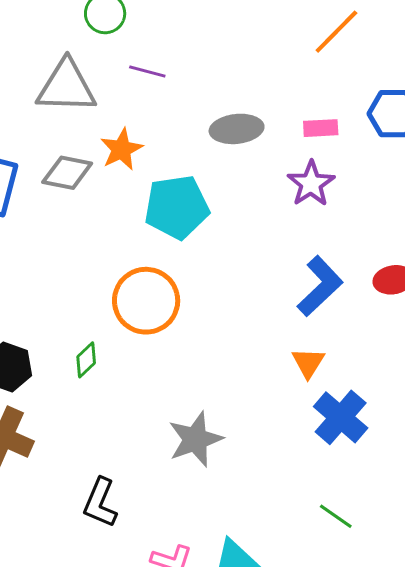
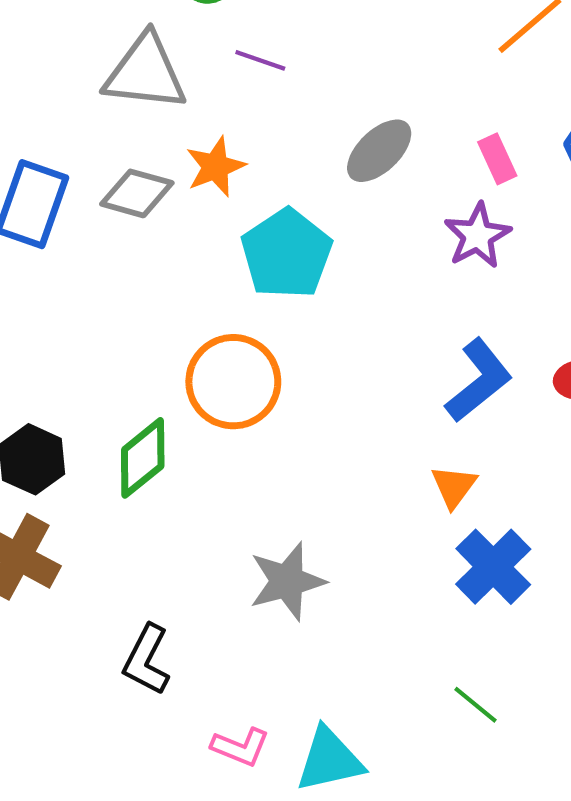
pink rectangle: (321, 128) -> (497, 159), turned 64
gray ellipse: (237, 129) -> (379, 151), turned -42
cyan pentagon: (177, 207) -> (287, 254), turned -30
green diamond: (86, 360) -> (143, 458), size x1.6

